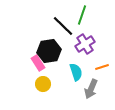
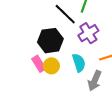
pink rectangle: (38, 63) -> (39, 64), moved
yellow circle: (43, 84) -> (51, 66), moved

